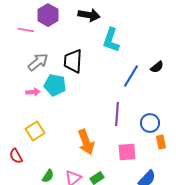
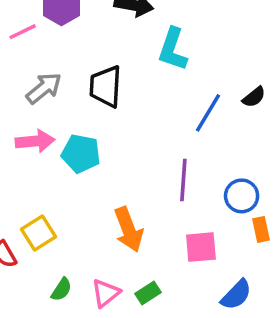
pink line: (26, 30) -> (23, 32), turned -35
cyan pentagon: (55, 85) -> (81, 154), moved
pink arrow: (33, 92) -> (35, 141), size x1.5
yellow square: (35, 131) -> (38, 233), moved

